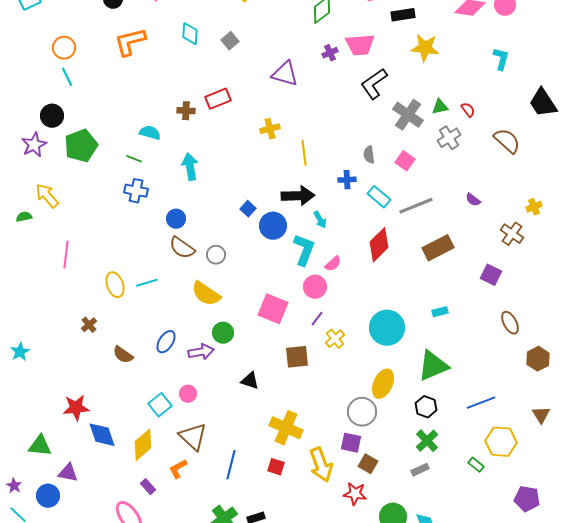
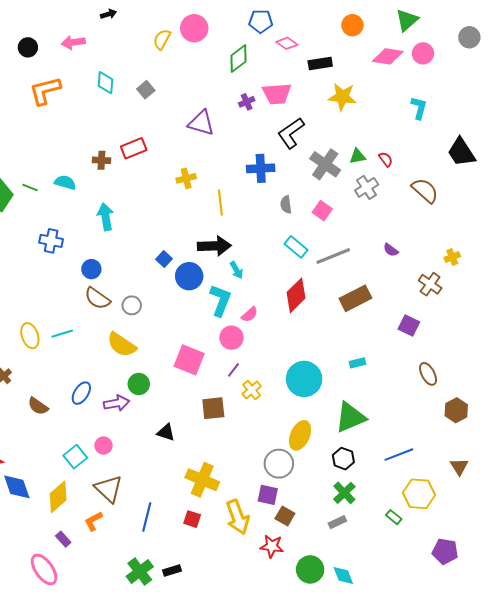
green line: (134, 159) -> (30, 187), moved
blue cross: (347, 180) -> (261, 168), moved, size x1.5

